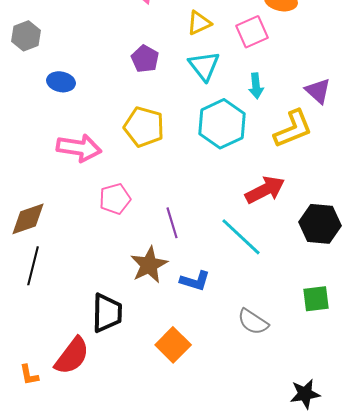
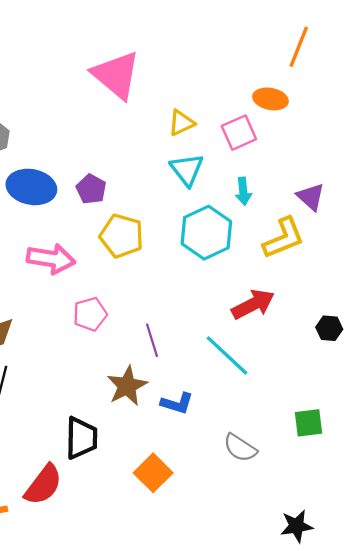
purple pentagon: (145, 59) -> (91, 189), moved
blue ellipse: (61, 82) -> (31, 187), size x1.6
black hexagon: (320, 224) -> (329, 328), moved, size x0.6

